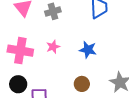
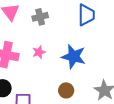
blue star: (88, 50) -> (74, 57), size x1.4

